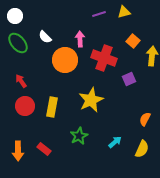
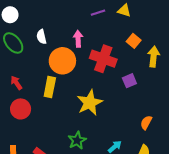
yellow triangle: (124, 12) -> (124, 11), turned 32
white semicircle: (45, 37) -> (41, 37), turned 32
yellow rectangle: (52, 107) -> (50, 87), moved

